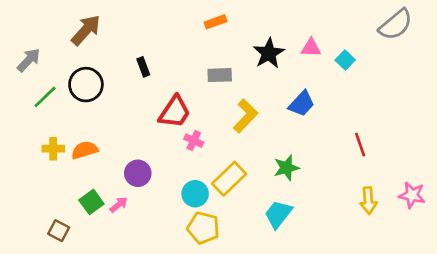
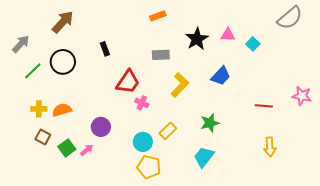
red line: (360, 145) -> (264, 106), turned -66
yellow rectangle: (229, 179) -> (168, 131), size x0.7
pink star: (412, 195) -> (302, 96), moved
brown square: (59, 231) -> (43, 137), moved

